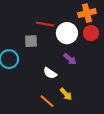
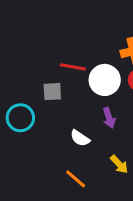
purple arrow: (70, 59) -> (109, 118), turned 32
yellow arrow: (66, 94) -> (119, 164), moved

